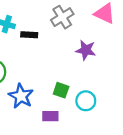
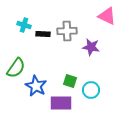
gray cross: (62, 17) -> (67, 31), moved, turned 30
purple rectangle: (50, 116) -> (61, 103), size x1.5

